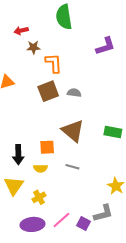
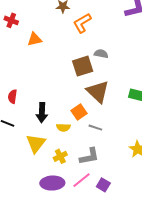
orange L-shape: (54, 63) -> (82, 23), turned -120
brown square: (48, 91) -> (83, 66), moved
orange square: (47, 147) -> (79, 112), moved, turned -35
gray L-shape: (103, 213) -> (89, 156), moved

